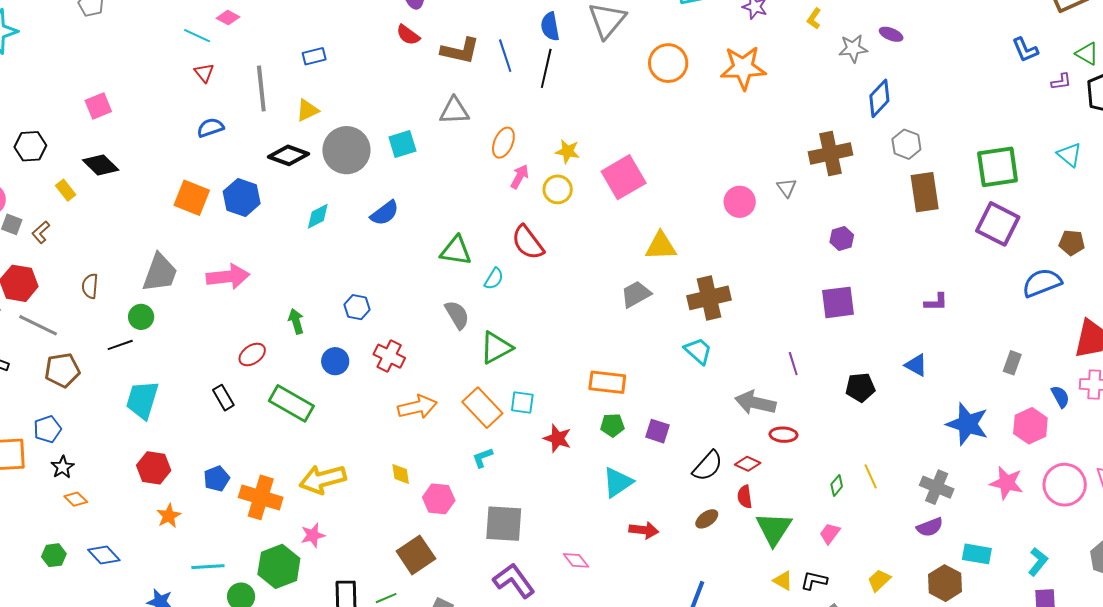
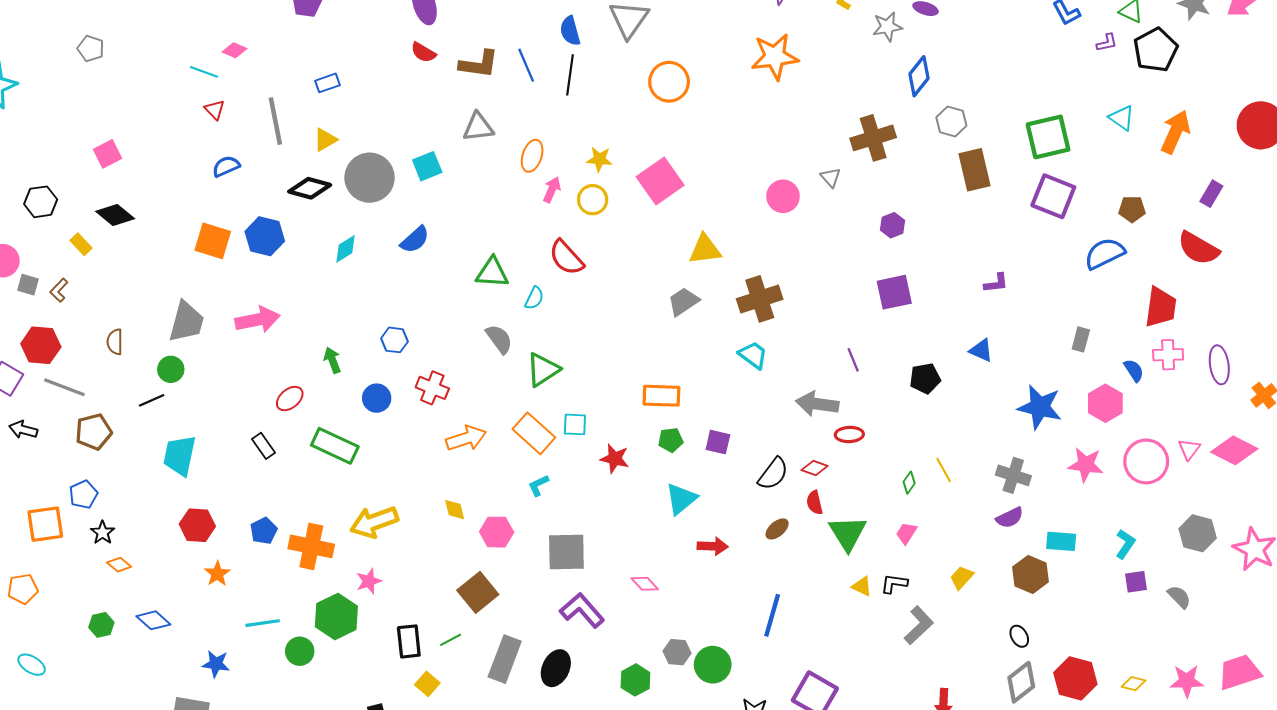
orange circle: (668, 63) -> (669, 82), moved

